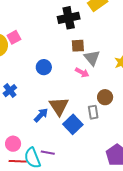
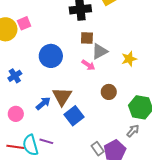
gray triangle: (92, 58) -> (100, 51), turned 36
blue circle: (44, 67) -> (51, 56), size x1.5
gray rectangle: (93, 112) -> (98, 149), moved, turned -32
pink circle: (13, 144) -> (16, 114), moved

